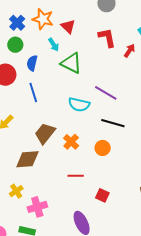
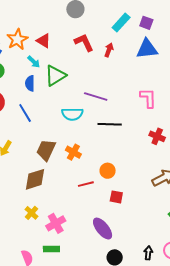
orange star: (43, 19) -> (17, 39), turned -30
blue semicircle: (32, 63) -> (30, 83), moved
green triangle: (71, 63) -> (55, 76), turned -45
orange circle: (103, 148) -> (108, 171), moved

